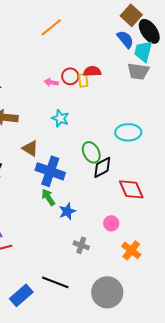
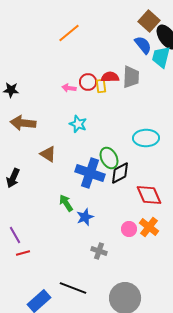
gray trapezoid: (138, 71) -> (131, 77), moved, turned -95
blue cross: (50, 171) -> (90, 173), moved
orange cross: (131, 250) -> (149, 227), moved

